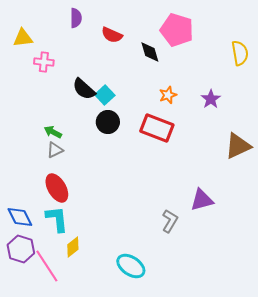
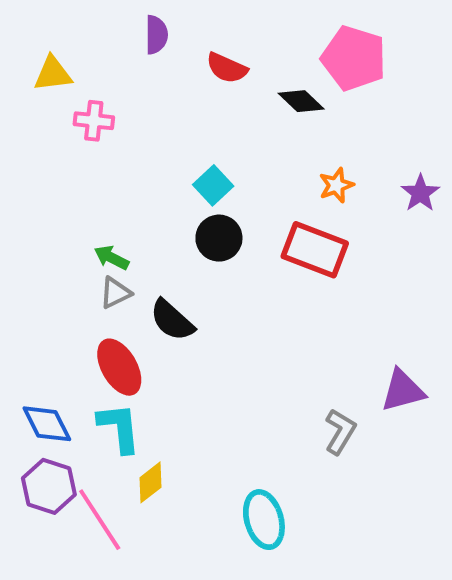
black diamond: (150, 52) -> (301, 101), turned -30
black semicircle: (84, 89) -> (172, 320), moved
cyan ellipse: (131, 266) -> (264, 520), turned 40

